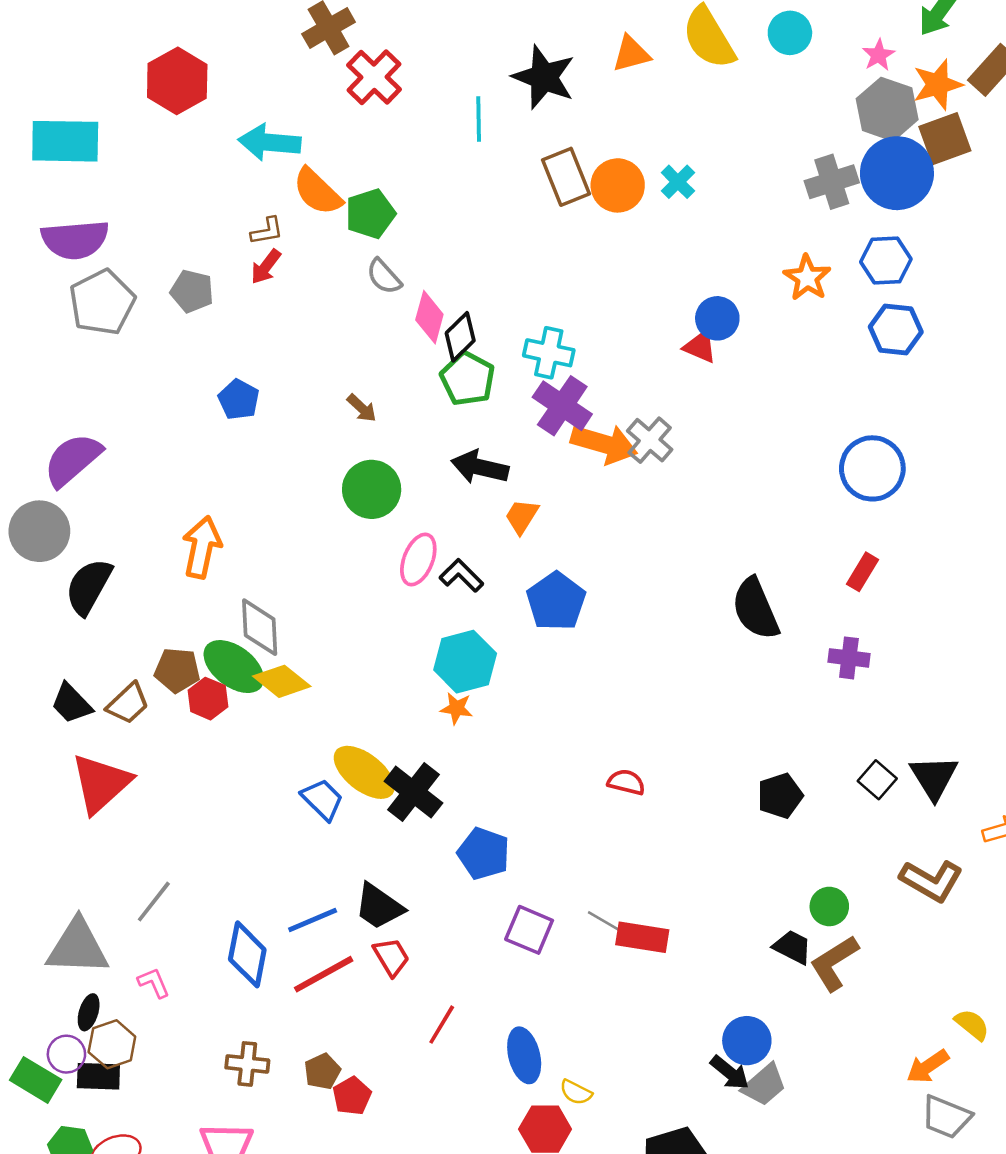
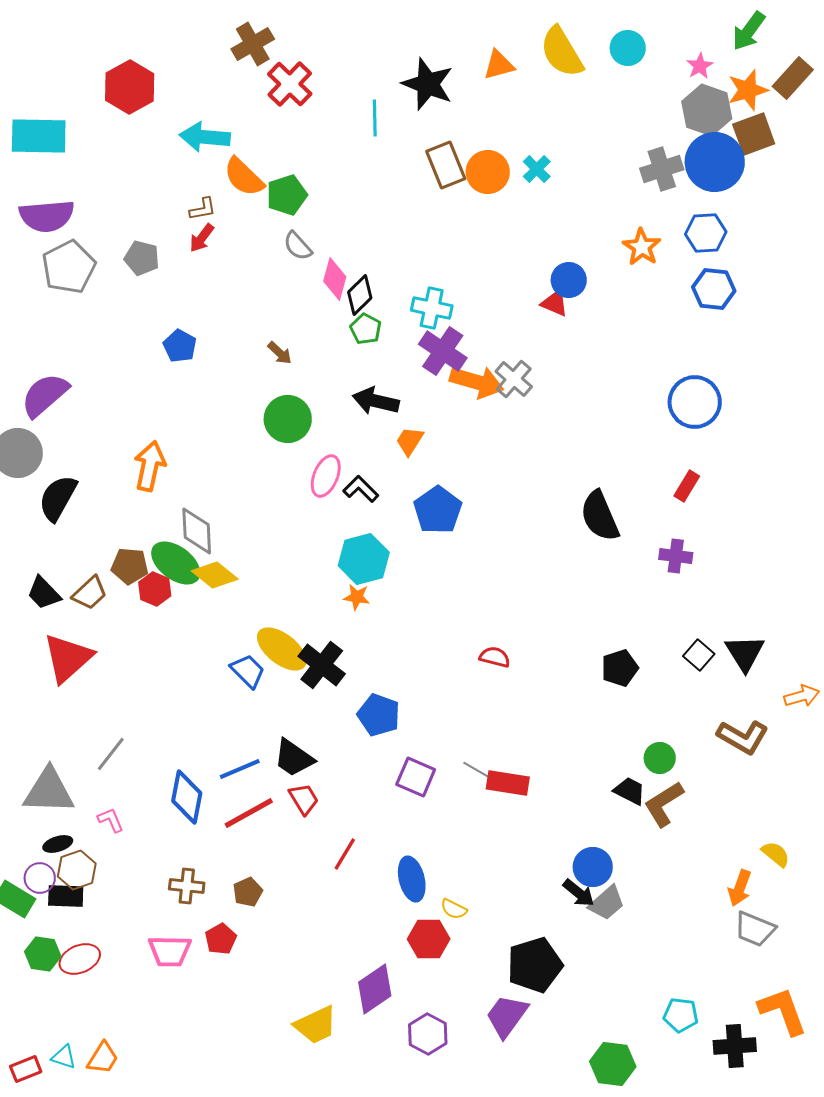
green pentagon: (468, 379) -> (366, 329), size x0.7
black ellipse: (89, 1012) -> (58, 844), turned 56
orange arrow: (928, 1066) -> (740, 888), turned -36
red pentagon: (352, 1096) -> (221, 939), moved

